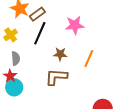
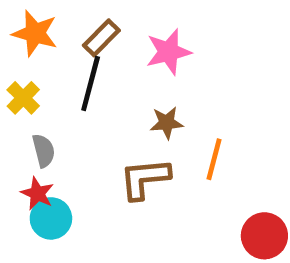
brown rectangle: (37, 14) -> (101, 38), moved
brown star: (60, 54) -> (167, 123), moved
orange line: (89, 59) -> (214, 159), moved

